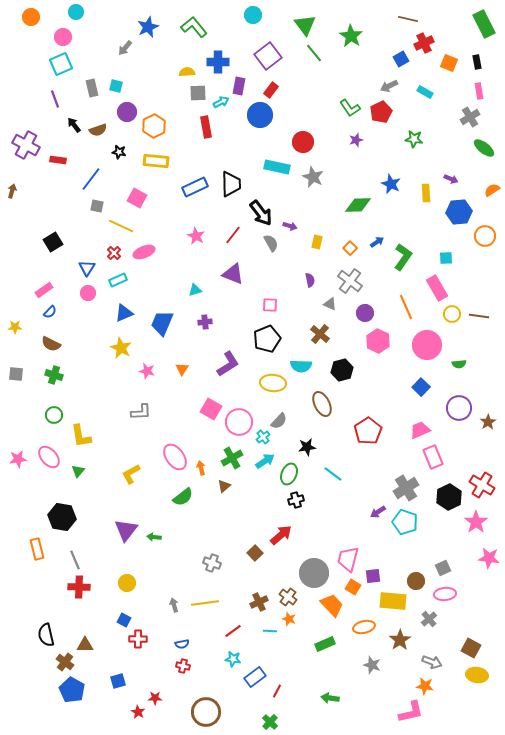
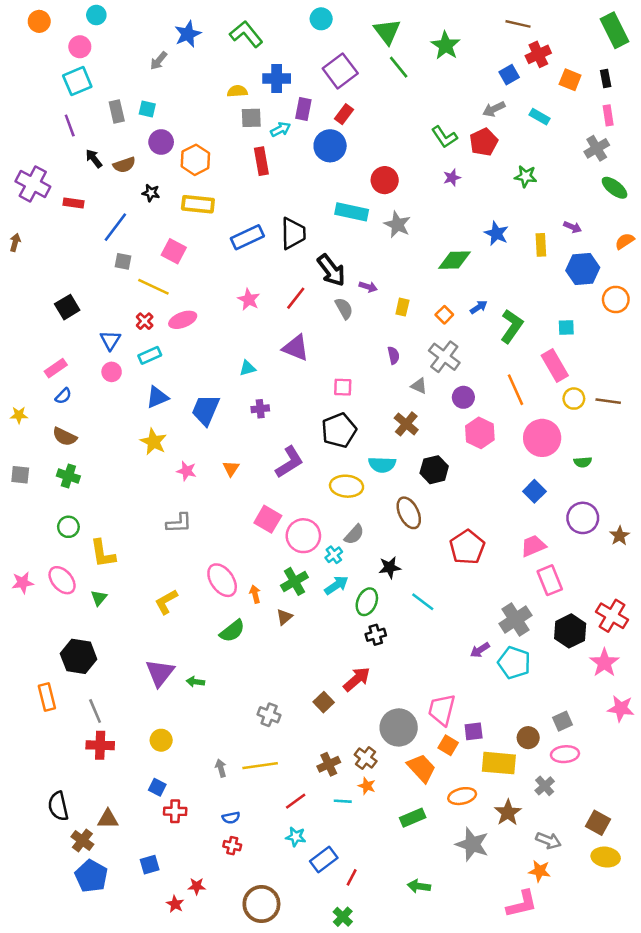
gray star: (372, 665) -> (472, 844), size x1.5

